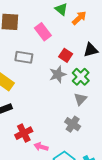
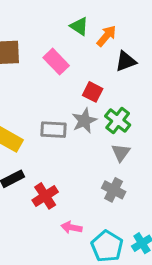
black triangle: (91, 50) -> (126, 61), moved
gray rectangle: (24, 57) -> (54, 130), moved
red cross: (24, 133) -> (45, 196), moved

